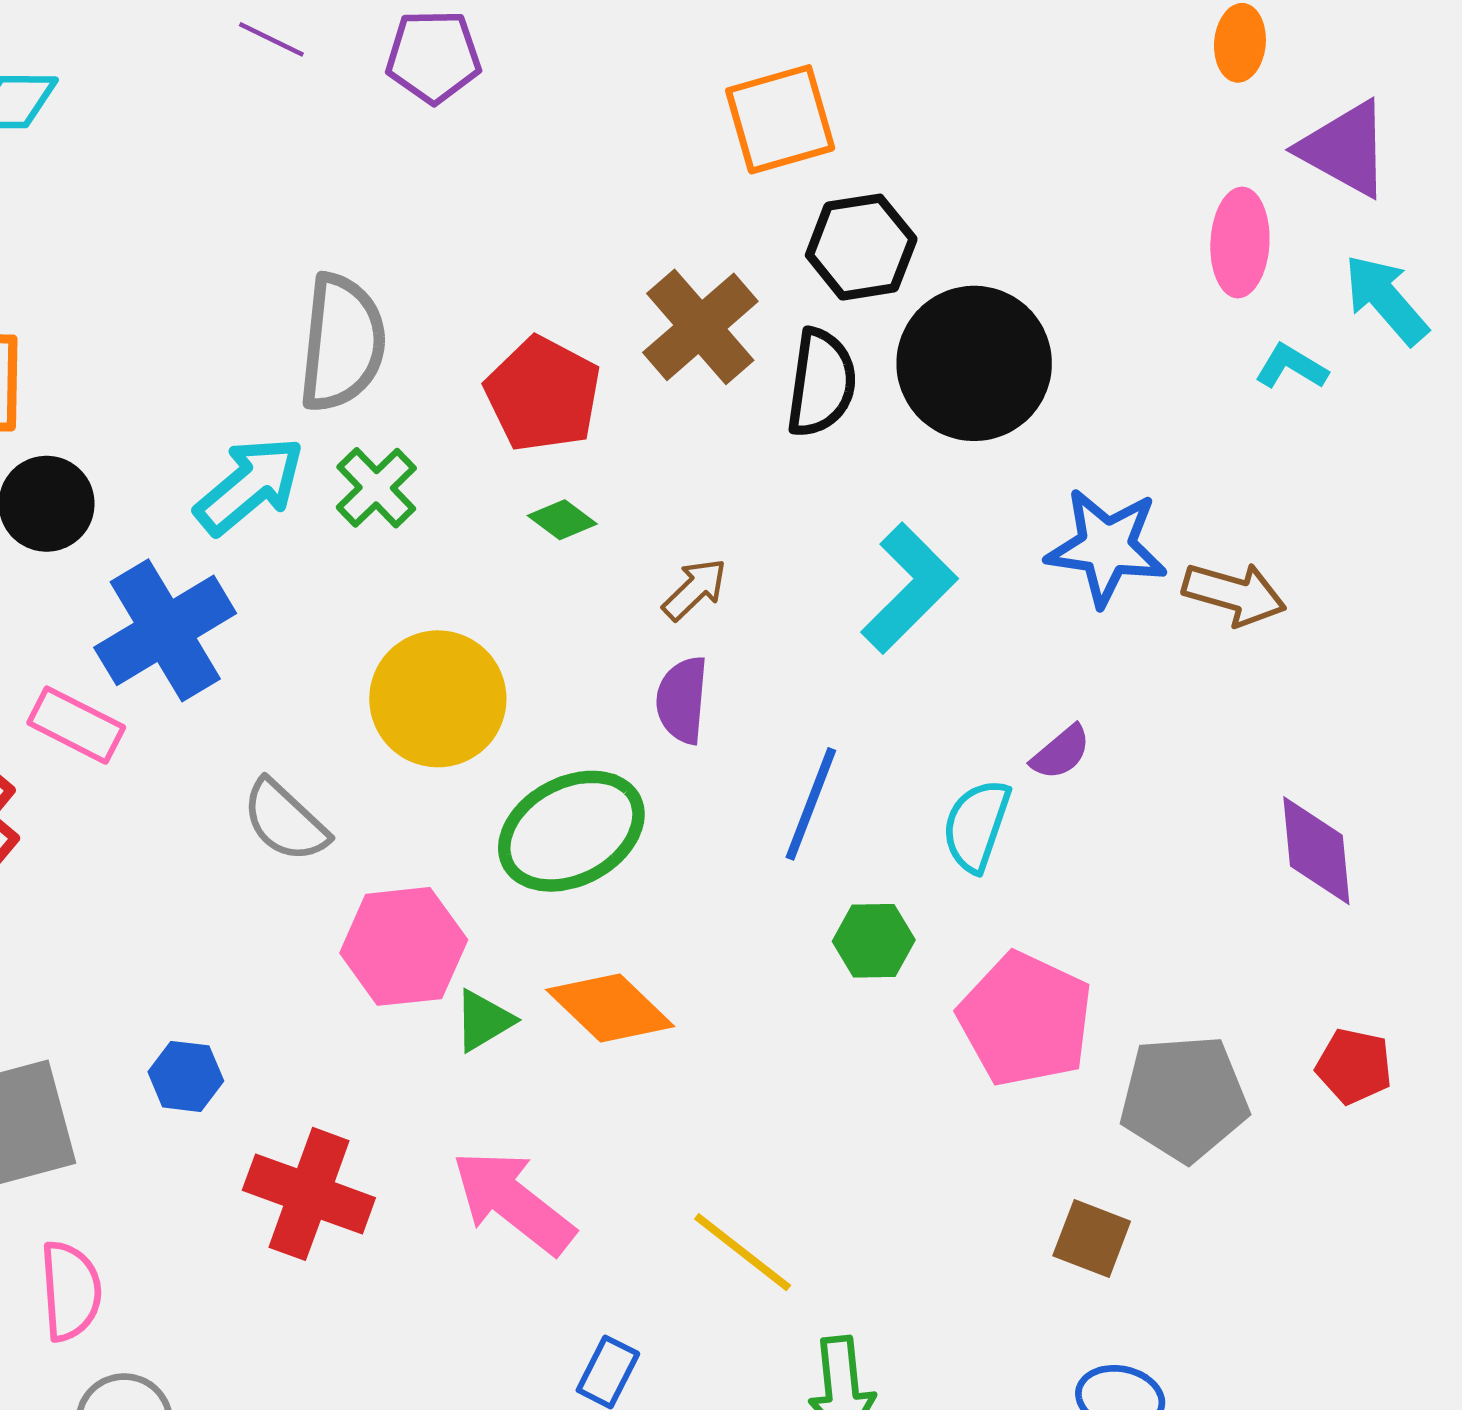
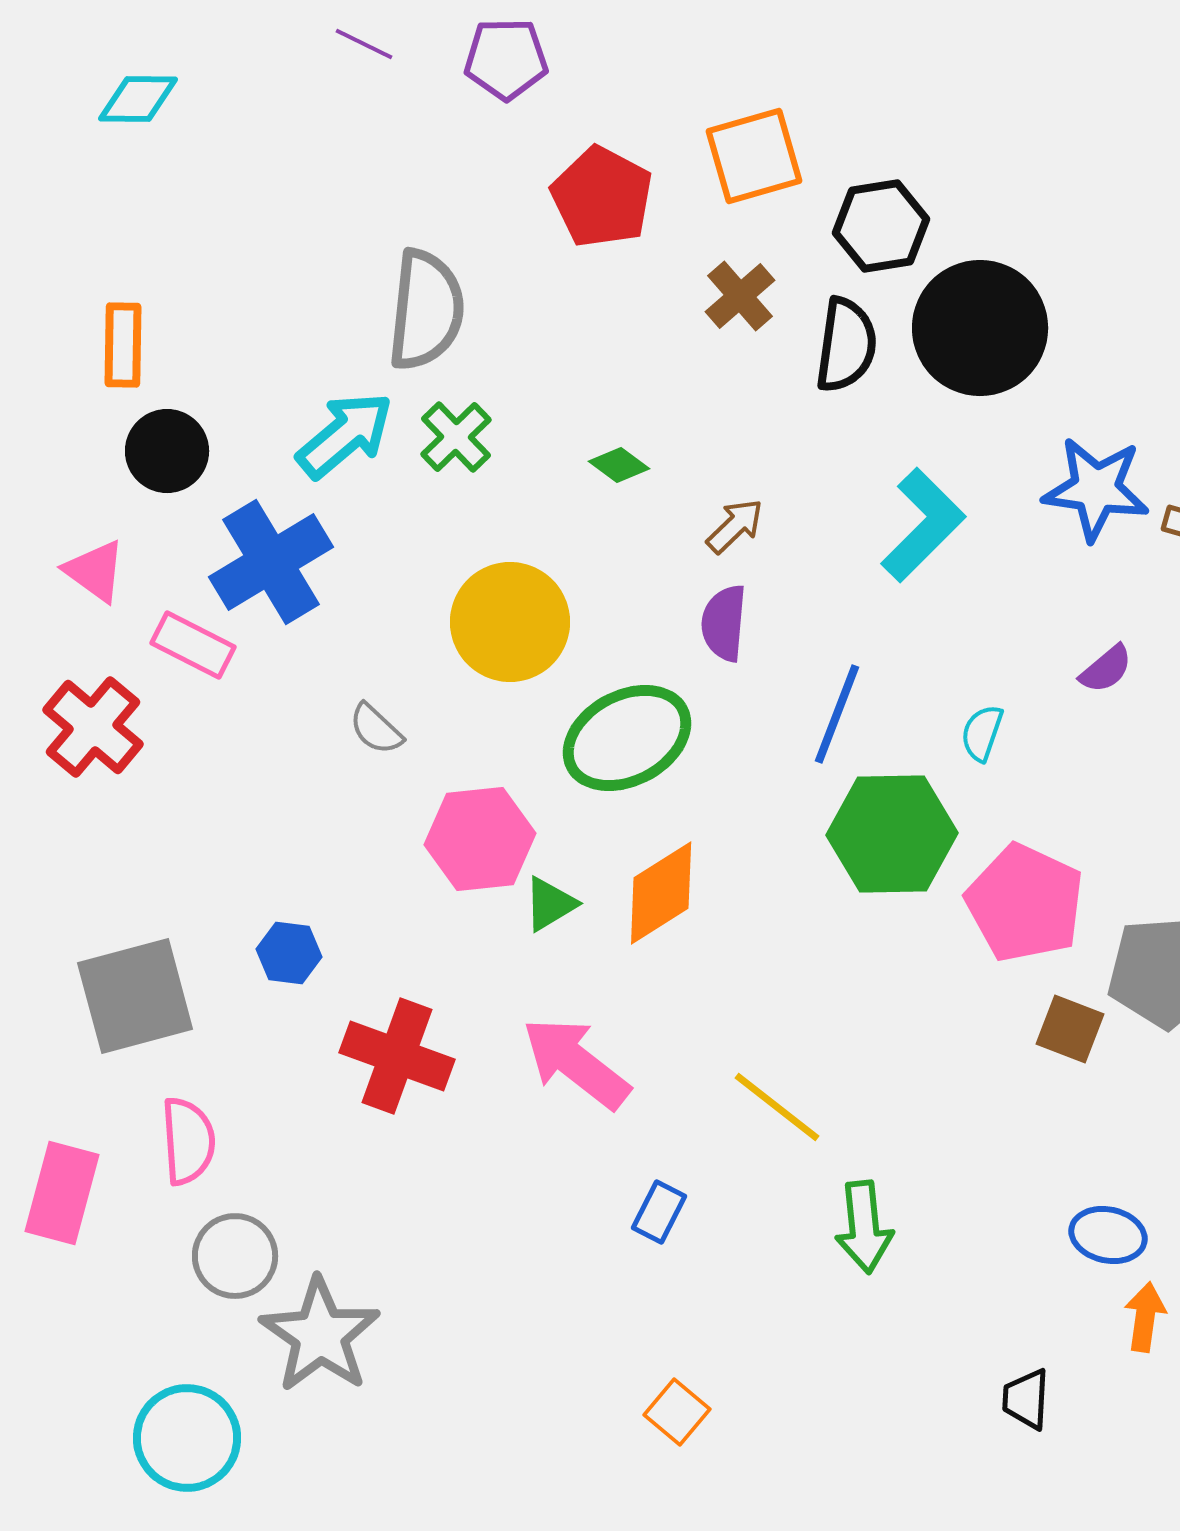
orange square: (780, 119) -> (754, 156), moved
brown cross: (700, 327) -> (740, 296), size x0.7
red pentagon: (543, 394) -> (602, 197), moved
purple semicircle: (1061, 752) -> (1106, 669), moved
gray semicircle: (285, 821) -> (376, 729), size x0.7
cyan semicircle: (976, 825) -> (982, 733), size x0.7
green hexagon: (874, 941) -> (892, 834), size x1.8
orange diamond: (610, 1008) -> (661, 893), turned -76
brown square: (1092, 1238) -> (1070, 1029), moved

